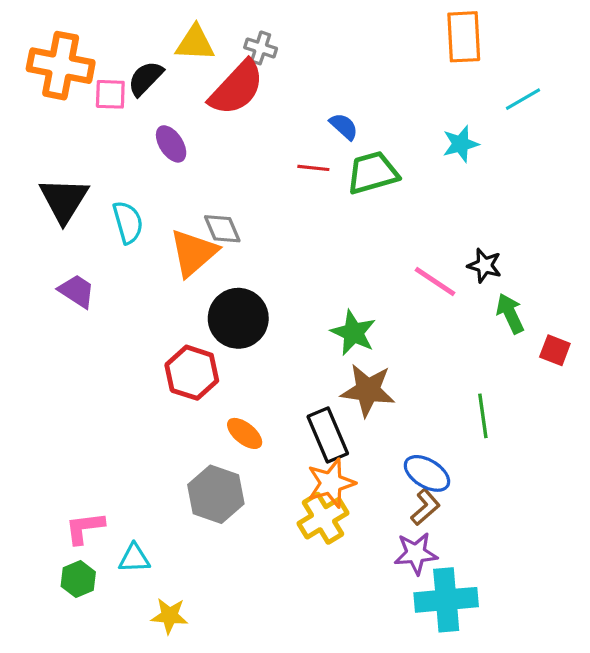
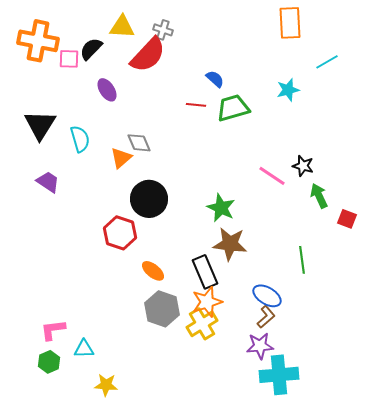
orange triangle: (193, 253) -> (121, 158), size x0.7
gray hexagon: (216, 494) -> (162, 309), moved

